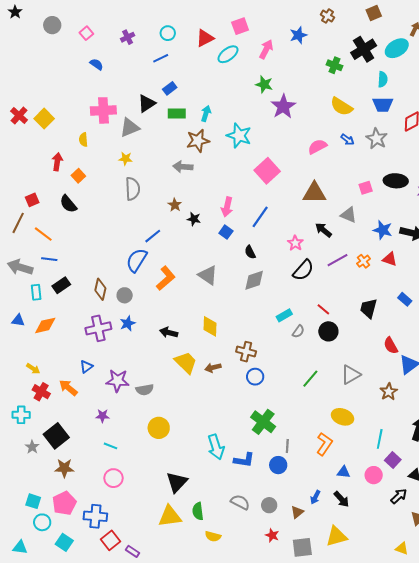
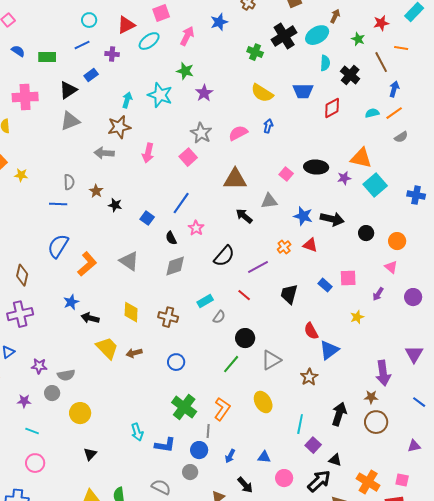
purple cross: (128, 37) -> (112, 54), moved, turned 32
cyan semicircle: (383, 79) -> (325, 63), moved
purple star: (283, 106) -> (204, 93), size x0.7
green rectangle: (177, 113) -> (47, 57), moved
gray triangle: (130, 128) -> (70, 121), moved
cyan star: (239, 136) -> (160, 95), moved
gray star: (377, 139) -> (201, 133), moved
blue arrow: (348, 140) -> (268, 126), turned -112
yellow star: (126, 159) -> (21, 175), moved
pink square: (267, 171) -> (188, 157), size x0.7
pink square: (366, 188) -> (286, 174), turned -32
gray semicircle: (133, 189) -> (69, 182), moved, size x0.7
pink arrow: (227, 207) -> (148, 153), moved
gray triangle: (349, 215) -> (269, 201), turned -30
blue line: (153, 236) -> (58, 204), moved, turned 42
pink star: (295, 243) -> (196, 228), moved
purple line: (337, 260) -> (258, 267), moved
gray circle: (125, 295) -> (52, 393), moved
blue star: (128, 323) -> (71, 302), moved
black circle: (328, 331) -> (245, 338), moved
brown cross: (246, 352) -> (168, 317), moved
purple star: (118, 381) -> (39, 366), size x0.7
yellow ellipse: (343, 417) -> (263, 402), turned 40
orange L-shape: (324, 444) -> (222, 409), moved
cyan arrow: (216, 447) -> (137, 432), size x0.7
pink circle: (374, 475) -> (284, 478), moved
black triangle: (177, 482) -> (90, 454), moved, size x0.6
black arrow: (399, 496) -> (319, 481), size x1.4
blue arrow: (315, 497) -> (230, 456), moved
black arrow: (341, 499) -> (245, 485), moved
gray circle: (269, 505) -> (190, 472), moved

